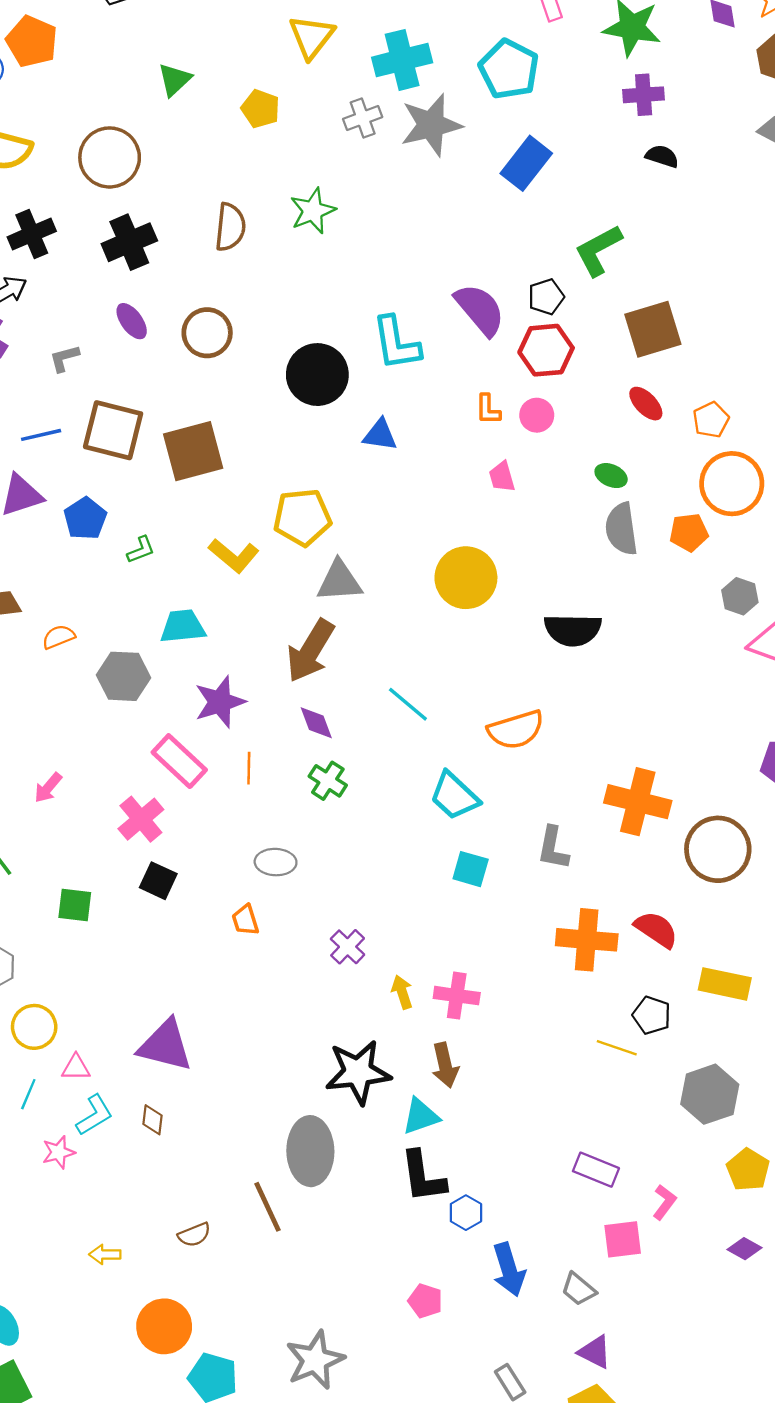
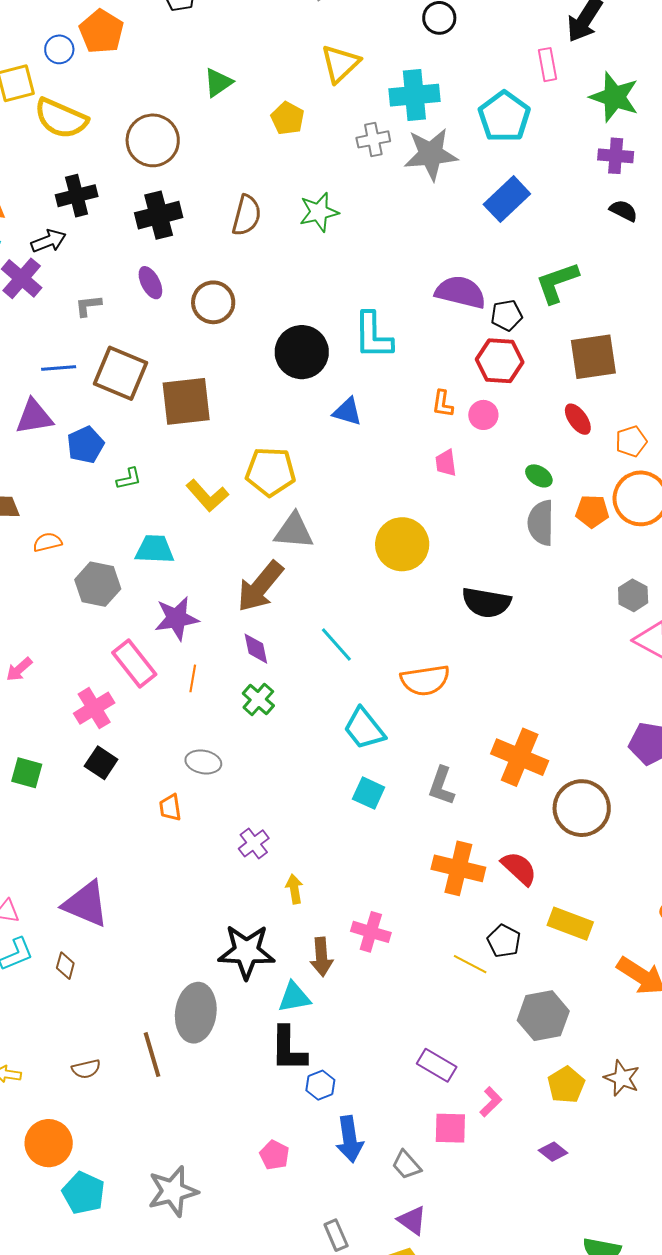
purple semicircle: (480, 310) -> (460, 292), moved, turned -45
orange pentagon: (689, 532) -> (592, 511), moved
pink cross: (457, 996) -> (371, 932), moved

